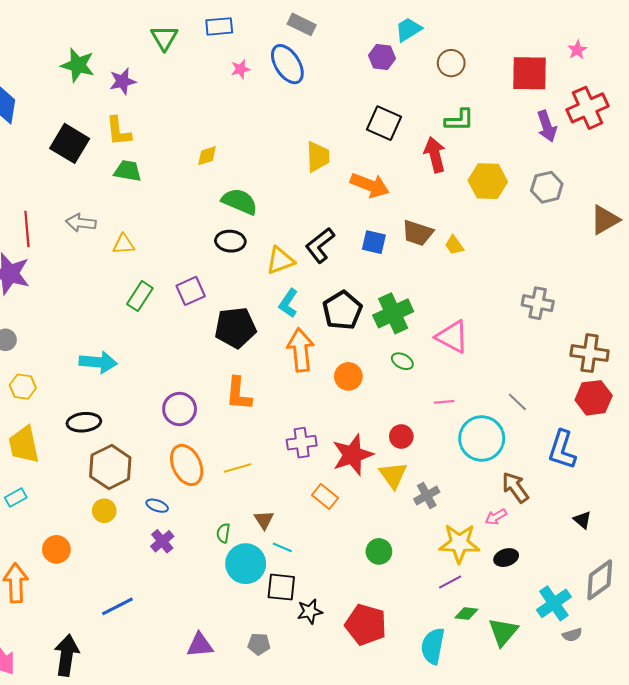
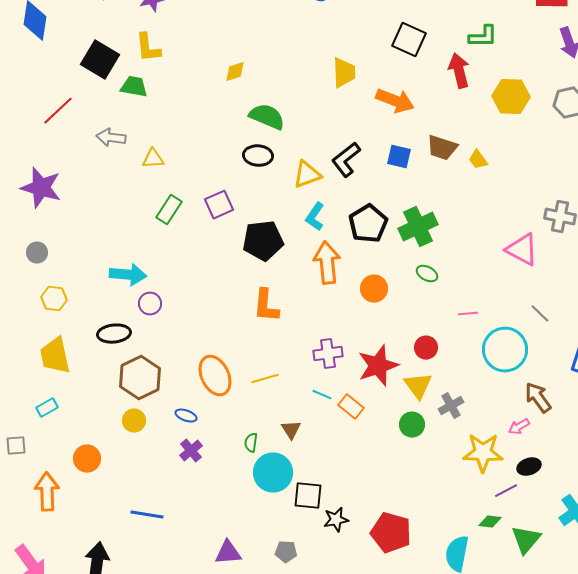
green trapezoid: (128, 171) -> (134, 87), moved
red line: (27, 229) -> (58, 111), moved, turned 52
pink triangle: (452, 337) -> (522, 250), moved
purple circle: (180, 409) -> (150, 304), moved, size x0.7
cyan line: (282, 547) -> (322, 395), moved
green circle: (379, 551) -> (412, 425), moved
purple line: (450, 582) -> (506, 491), moved
blue line: (117, 606) -> (147, 515), turned 36

